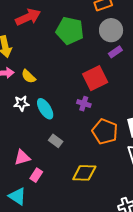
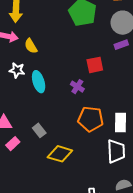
red square: (95, 78) -> (95, 65), size x0.7
orange pentagon: (105, 131) -> (91, 119), turned -30
gray rectangle: (56, 141) -> (39, 130), moved

